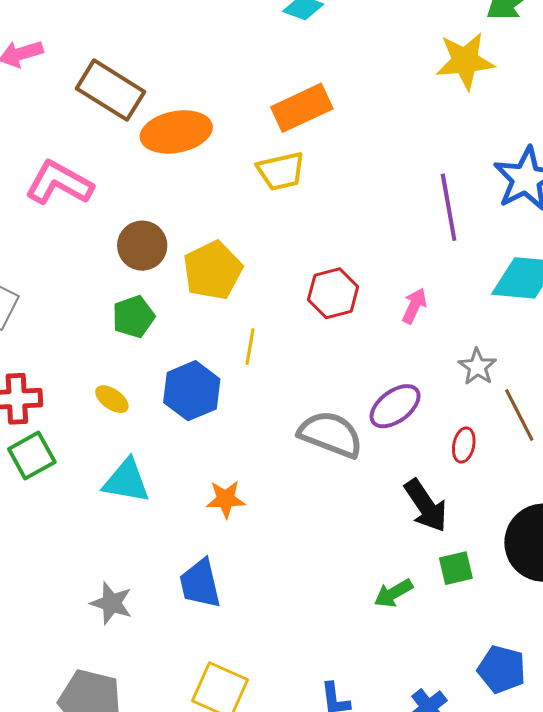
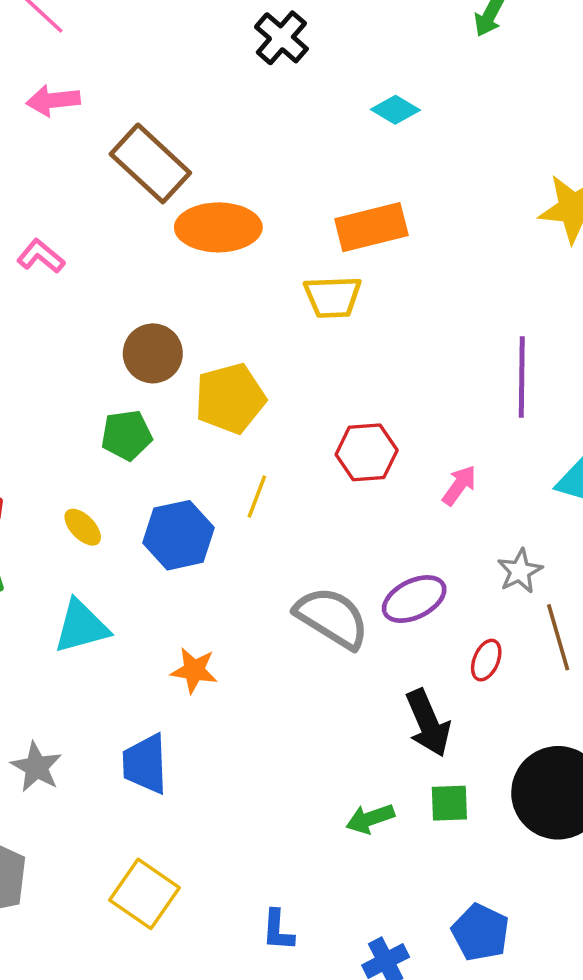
pink L-shape: (59, 183) -> (41, 256), moved, size x0.6
cyan triangle: (126, 481) -> (81, 627), turned -36

